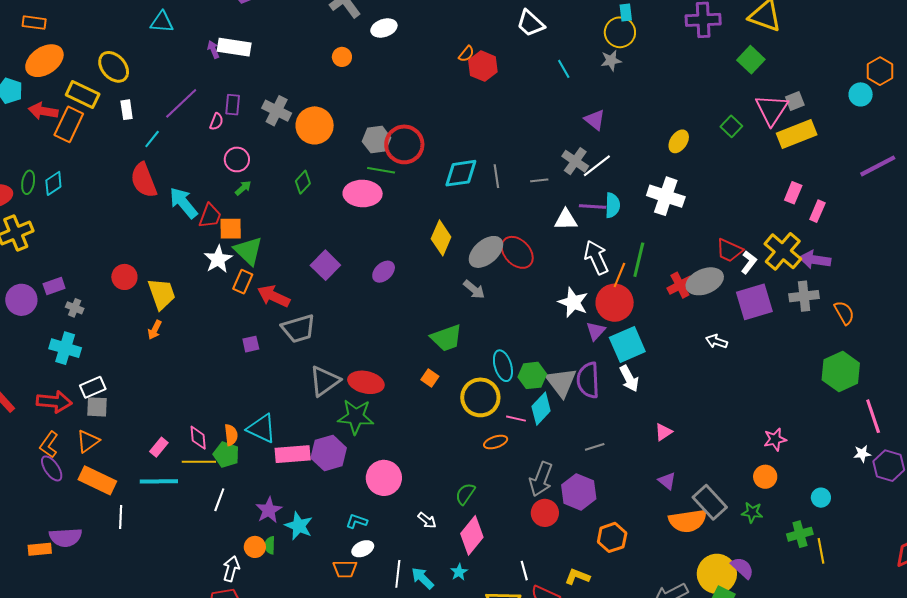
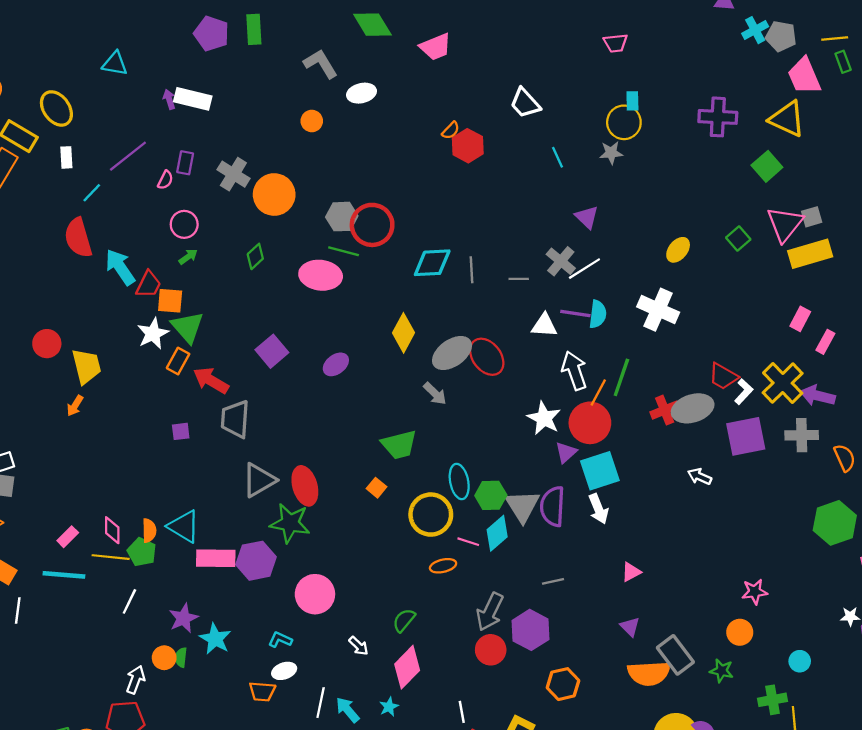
gray trapezoid: (298, 329) -> (235, 419), turned 105
red ellipse: (366, 382) -> (305, 486), turned 56

